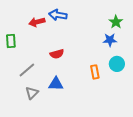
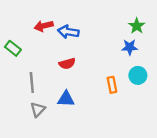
blue arrow: (58, 15) -> (68, 32), moved
green rectangle: (11, 41) -> (13, 48), turned -48
gray line: (27, 70) -> (32, 82), turned -54

